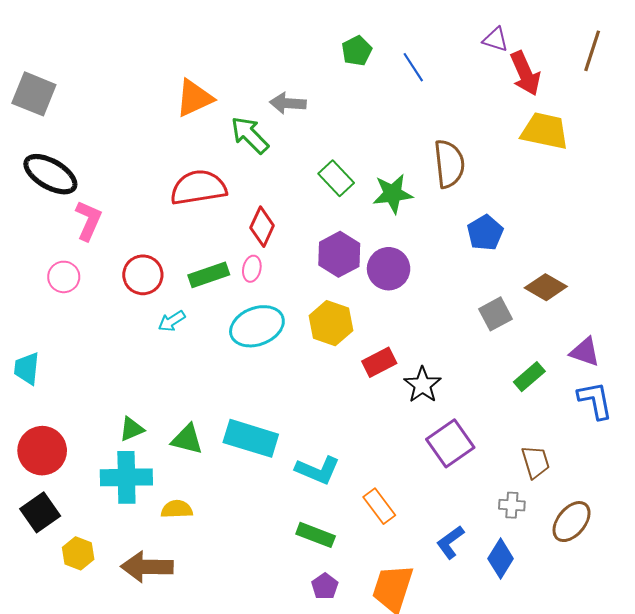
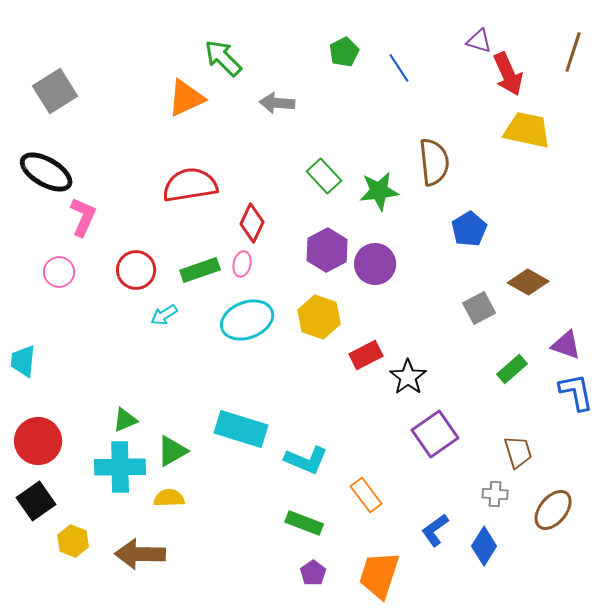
gray square: (34, 94) -> (55, 91), moved, turned 36
green arrow: (250, 135) -> (223, 58), moved
green triangle: (187, 439) -> (172, 451), moved, turned -44

